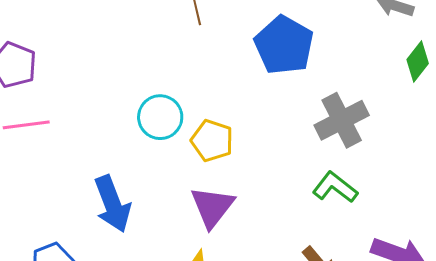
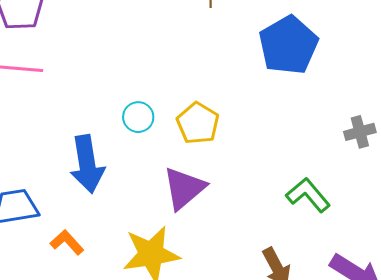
cyan circle: (160, 117) -> (138, 117), moved, size x0.7
gray cross: (342, 120) -> (360, 132), moved, size x0.6

